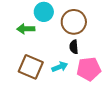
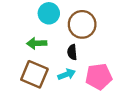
green arrow: (26, 29) -> (37, 43), moved
black semicircle: (74, 47) -> (72, 52), moved

